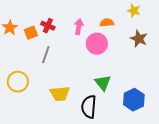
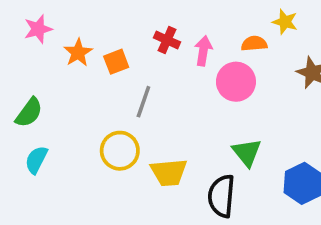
yellow star: (134, 11) -> (285, 22), moved
red cross: (48, 26) -> (167, 40), moved
yellow circle: (18, 82) -> (120, 151), moved

